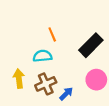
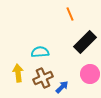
orange line: (52, 34) -> (70, 14), moved

